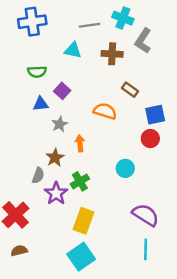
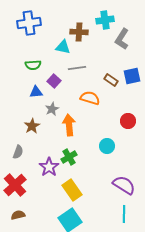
cyan cross: (123, 18) -> (105, 20), turned -30
gray line: (89, 25) -> (77, 68), moved
brown cross: (112, 54) -> (79, 32), moved
blue square: (155, 115) -> (132, 76), moved
orange arrow: (80, 143) -> (69, 125), size x1.5
brown star: (55, 158) -> (32, 126), moved
gray semicircle: (38, 175) -> (18, 152), moved
yellow rectangle: (84, 221) -> (72, 190), turned -55

